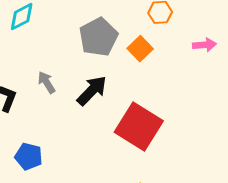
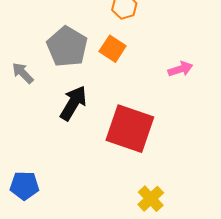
pink arrow: (204, 45) -> (180, 69), moved
gray arrow: (47, 82) -> (23, 73), moved

